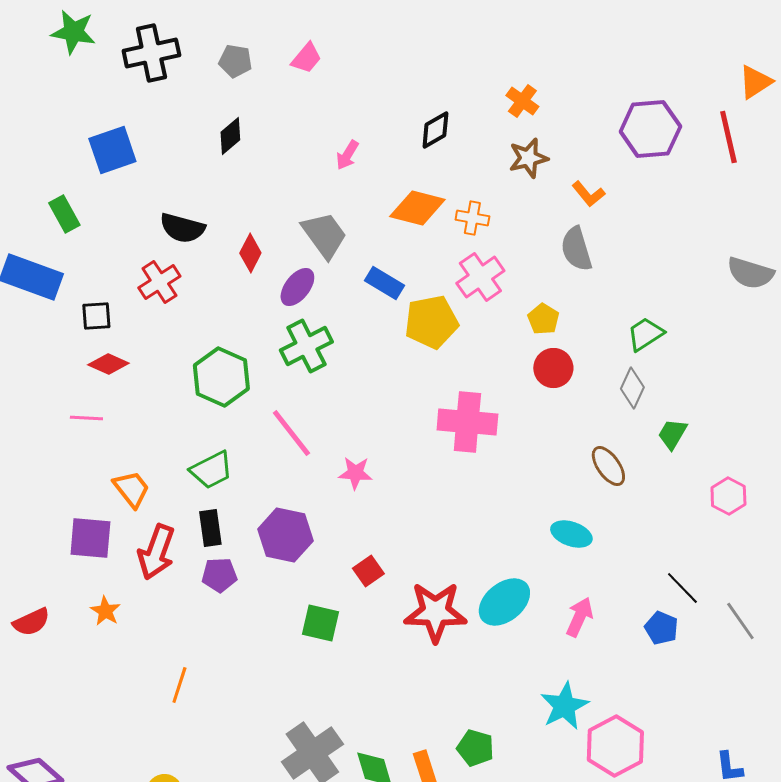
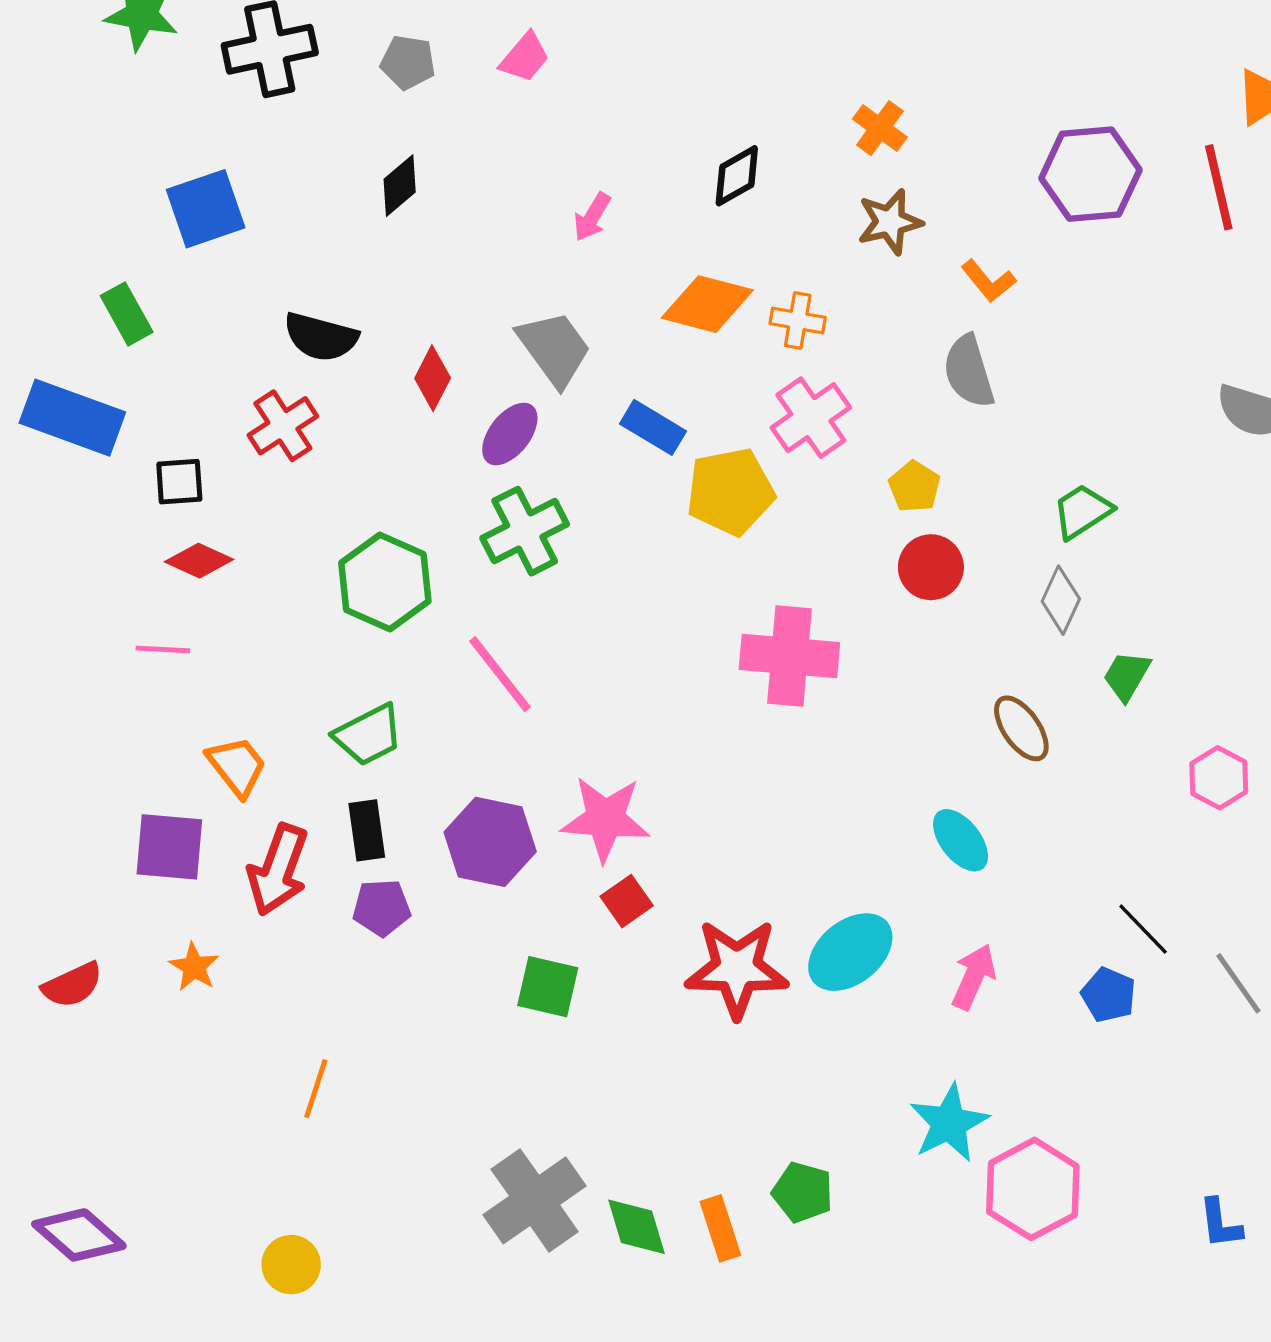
pink star: (355, 473) -> (605, 819), moved, size x1.6
cyan ellipse: (571, 534) -> (961, 840), turned 33

